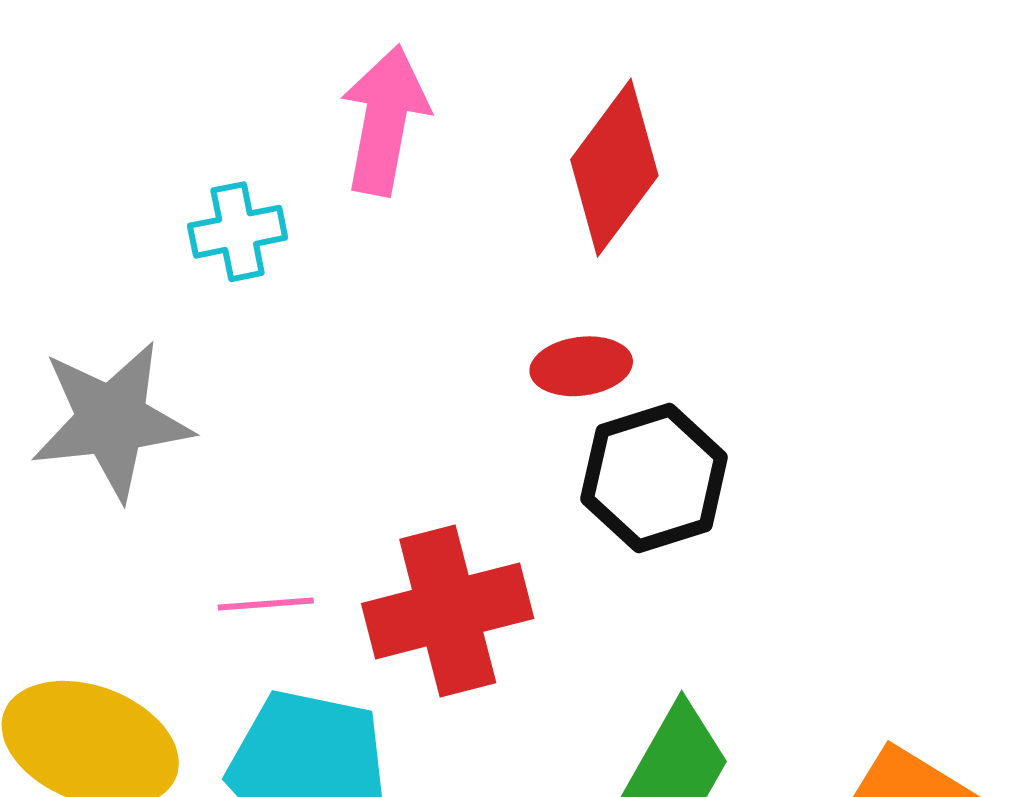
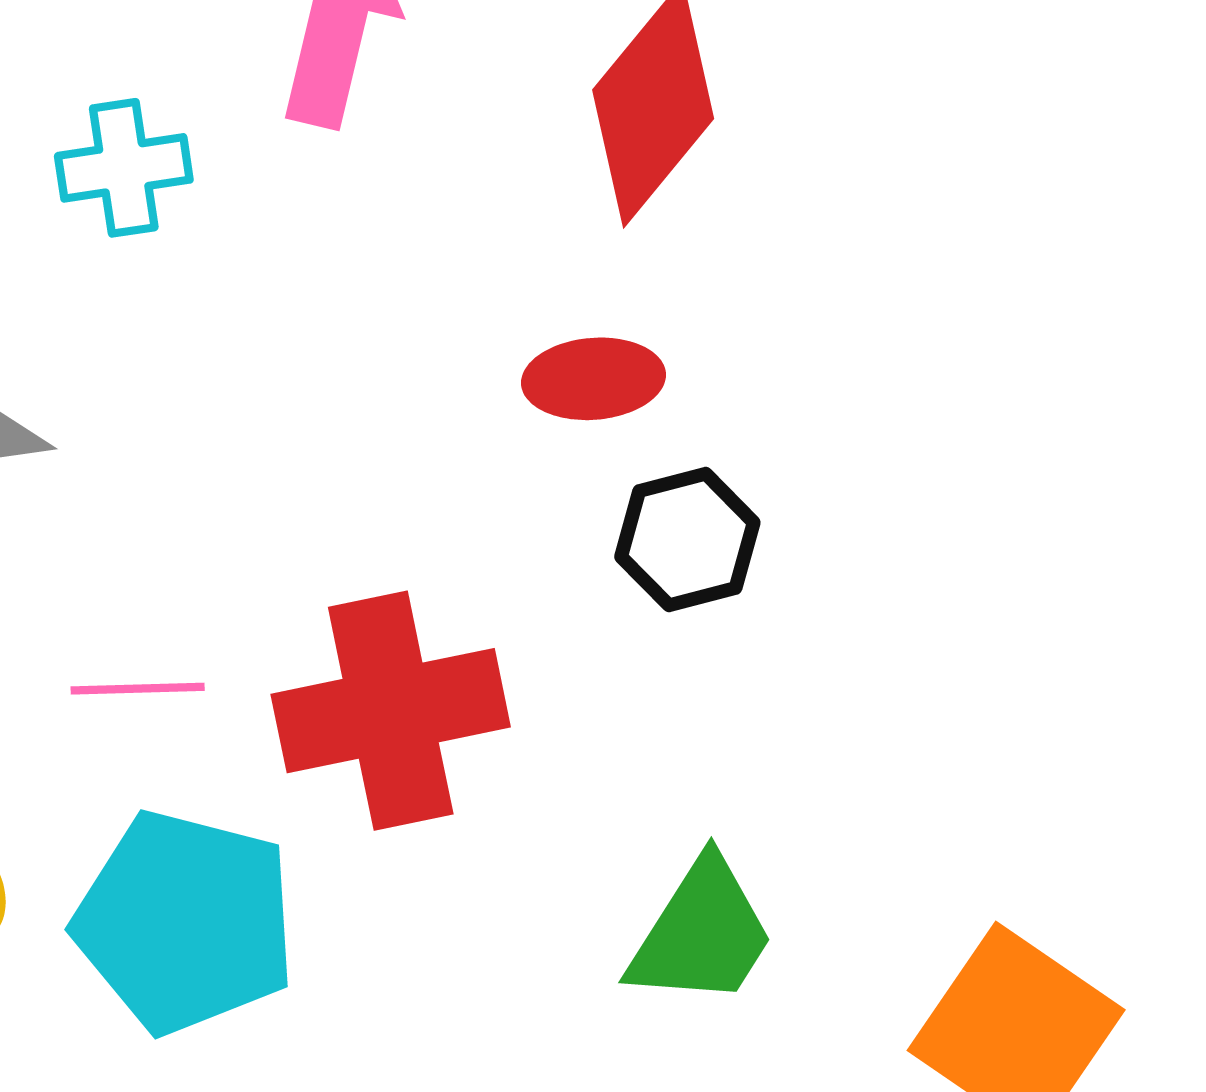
black hexagon: (654, 478) -> (687, 540), size x0.7

